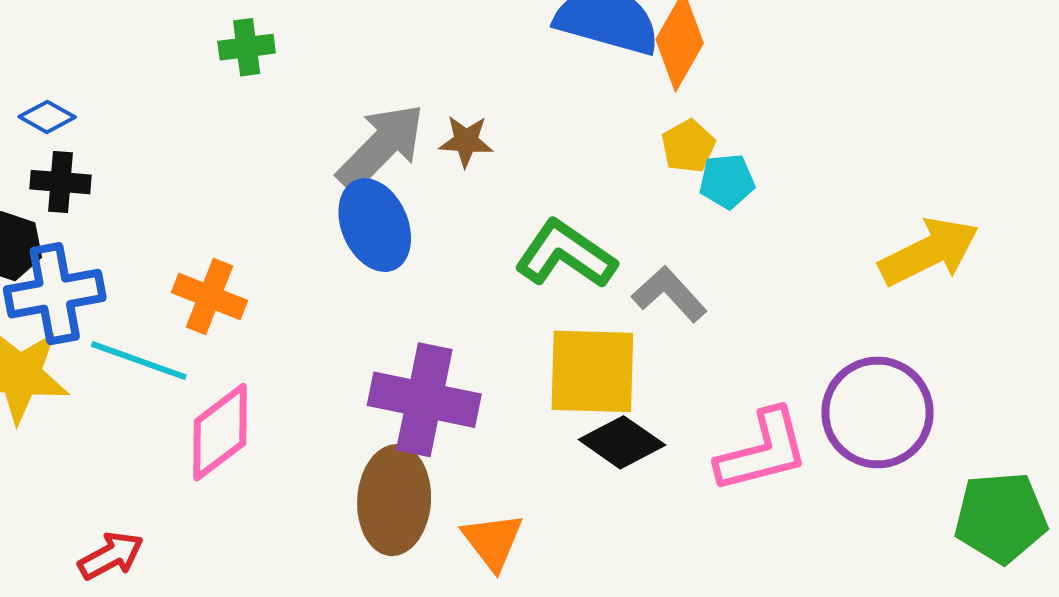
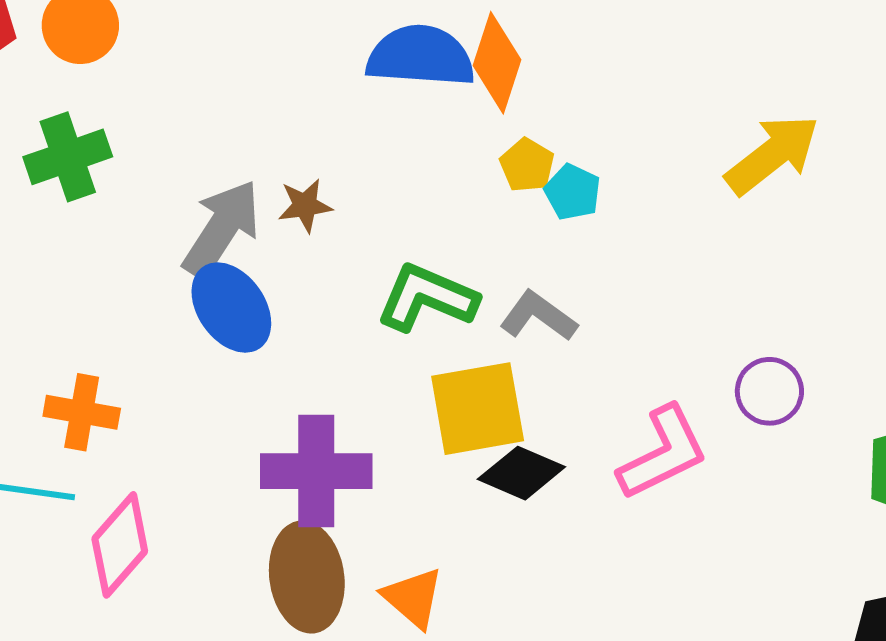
green cross: (247, 47) -> (68, 157), size x1.5
cyan pentagon: (727, 181) -> (573, 192), turned -30
yellow arrow: (929, 252) -> (772, 155), moved
purple circle: (877, 413) -> (769, 391), size x0.6

